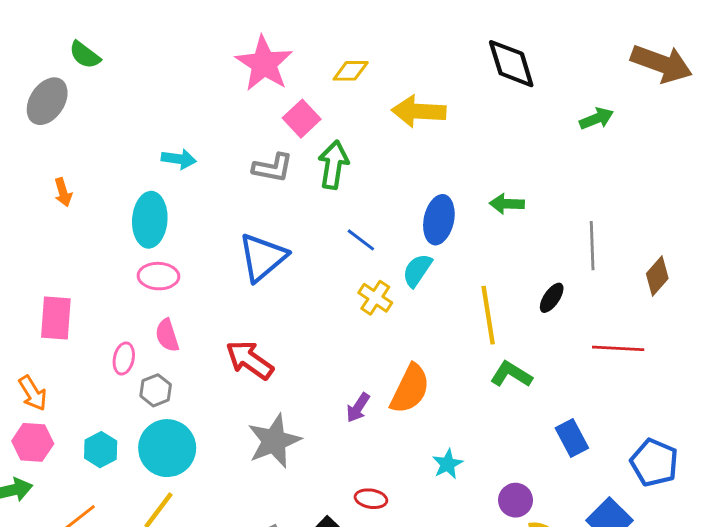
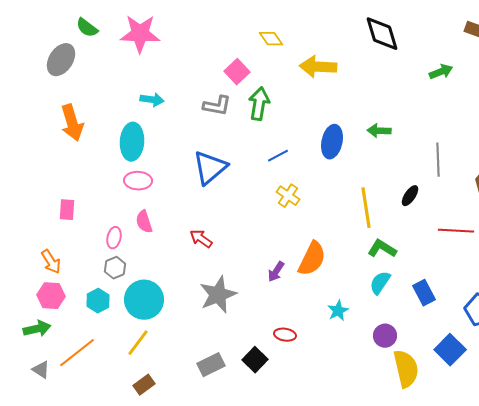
pink star: (264, 64) -> (140, 34), moved, turned -30
yellow diamond: (351, 71) -> (271, 39), turned 55
orange arrow: (63, 192) -> (72, 123), size x1.8
blue line: (361, 240) -> (278, 156), turned -65
cyan semicircle: (417, 270) -> (380, 283), moved
pink rectangle: (56, 318) -> (67, 210), size x0.7
red arrow: (250, 360) -> (201, 239), size x0.7
gray hexagon: (156, 390) -> (115, 268), moved

